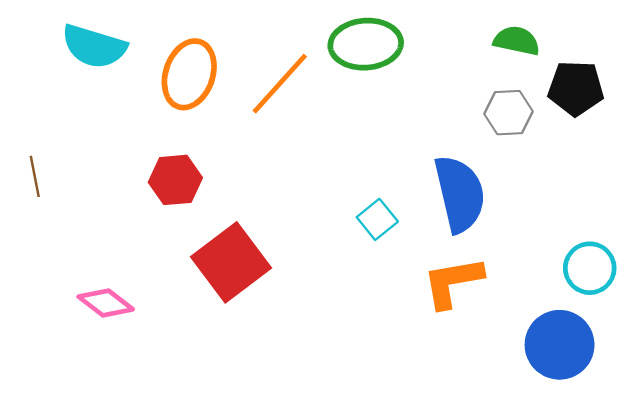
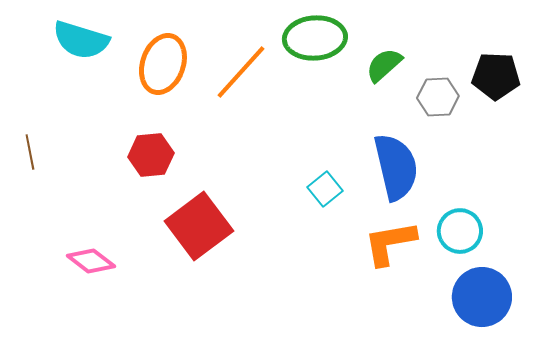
green semicircle: (517, 41) -> (384, 65), moved, turned -54
cyan circle: (590, 268) -> (460, 231), moved

